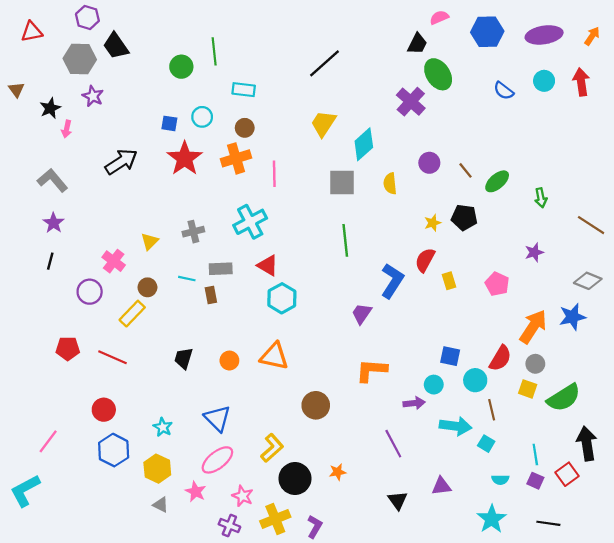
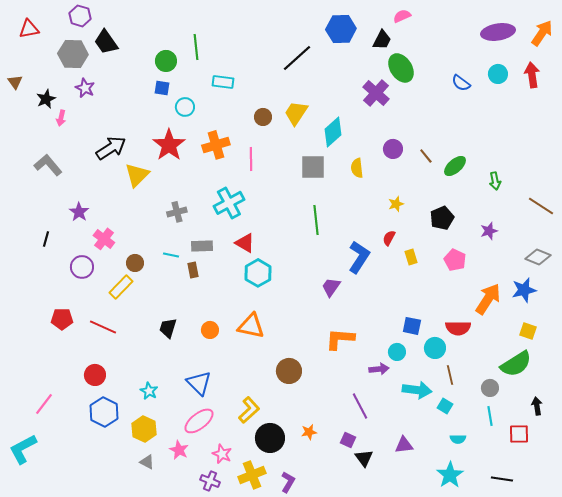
blue hexagon: (487, 32) -> (341, 29), moved
orange arrow: (592, 36) -> (542, 33), size x1.5
blue square: (169, 123) -> (162, 88), moved
brown circle: (245, 128) -> (263, 117), moved
black pentagon: (464, 217) -> (442, 218), moved, turned -30
purple star: (54, 223) -> (79, 212), moved
yellow triangle: (150, 241) -> (137, 175), moved, size x1.5
red semicircle: (425, 260) -> (389, 238), size x0.7
red semicircle: (500, 358) -> (458, 328), turned 60
gray circle: (535, 364) -> (490, 388), moved
yellow square: (528, 389) -> (528, 331), moved
black arrow: (587, 444) -> (537, 406), size x0.6
red square: (567, 474) -> (519, 434), turned 35
purple square: (535, 481) -> (348, 440), moved

